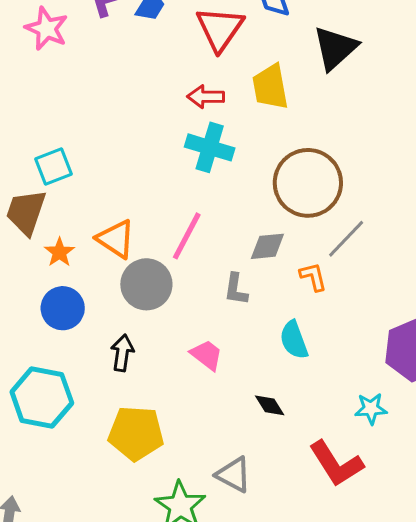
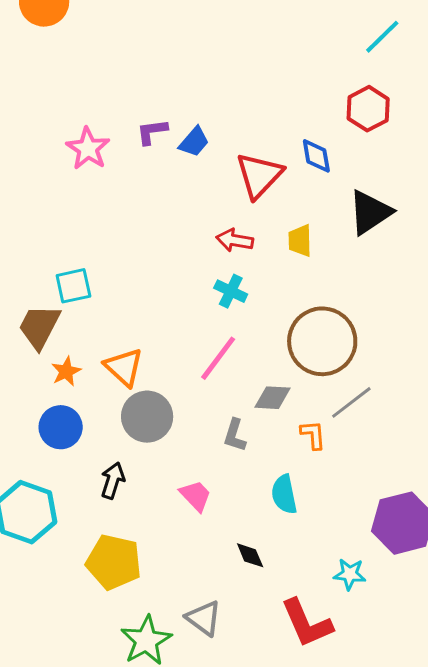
yellow trapezoid: (270, 87) -> (300, 241), size x0.7
cyan cross: (210, 147) -> (231, 291), size x0.7
pink line: (187, 236) -> (218, 358), moved

